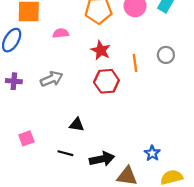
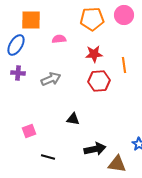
red star: (101, 50) -> (94, 54), turned -30
purple cross: (14, 81) -> (18, 73), moved
black line: (65, 153) -> (48, 157), moved

